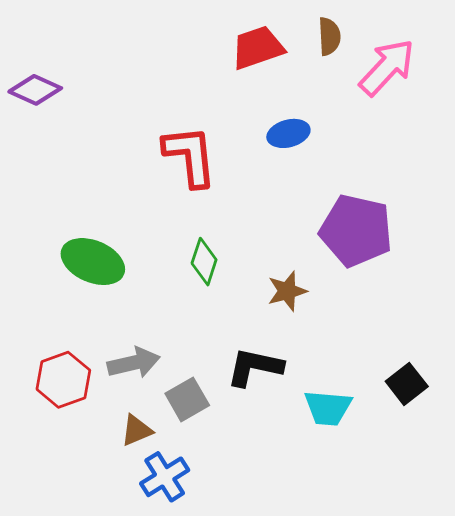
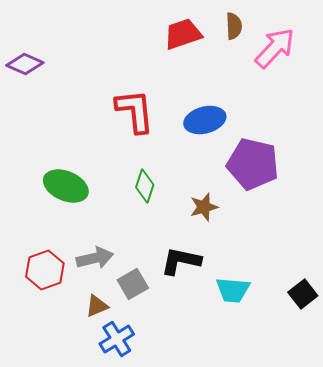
blue ellipse: (288, 133) -> (205, 120), moved, size x1.4
black square: (407, 384) -> (303, 294), moved

